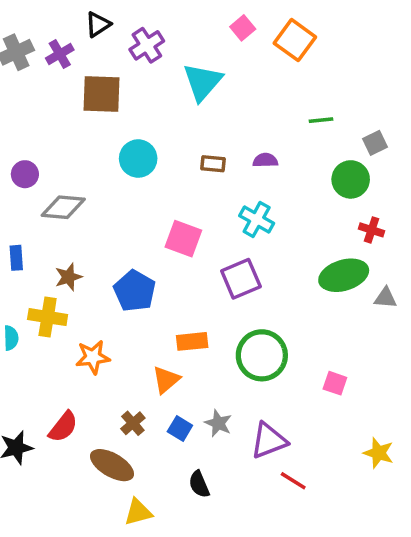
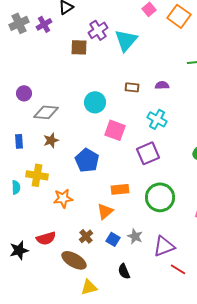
purple cross: (147, 45) -> (98, 30), moved
brown square: (102, 94) -> (79, 47), moved, size x0.7
cyan circle: (138, 159) -> (95, 102), moved
brown star: (68, 277) -> (51, 140), moved
red semicircle: (63, 427) -> (46, 238), turned 36

